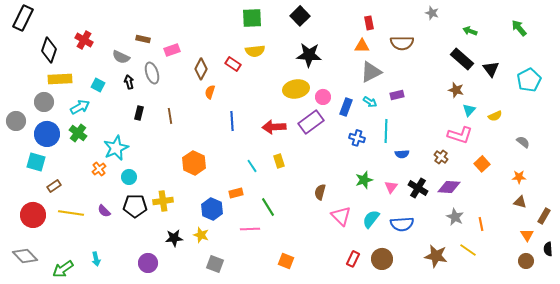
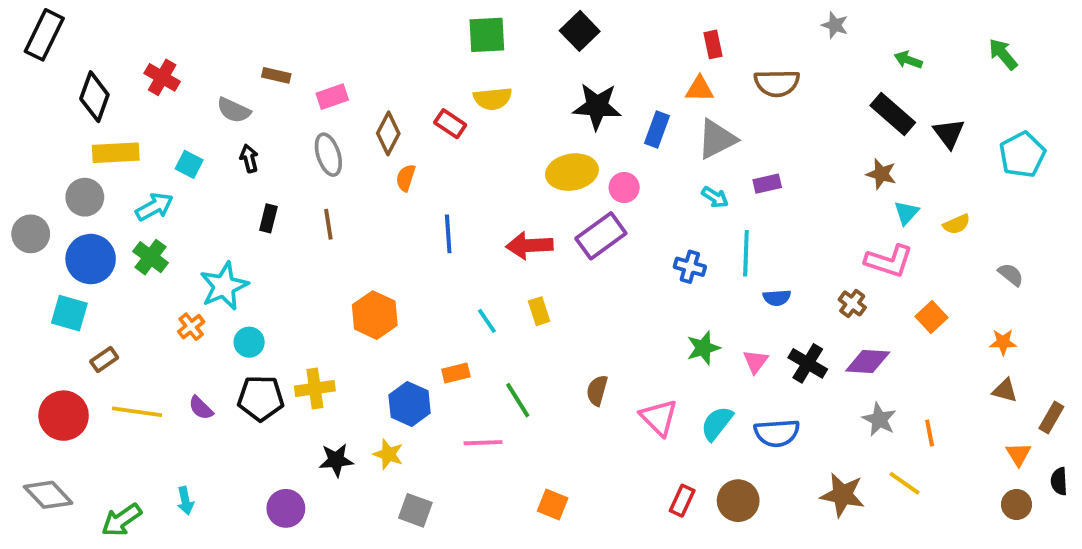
gray ellipse: (152, 73) -> (328, 155), moved
blue rectangle: (346, 107) -> (657, 130), moved
brown semicircle: (320, 192) -> (597, 390), moved

